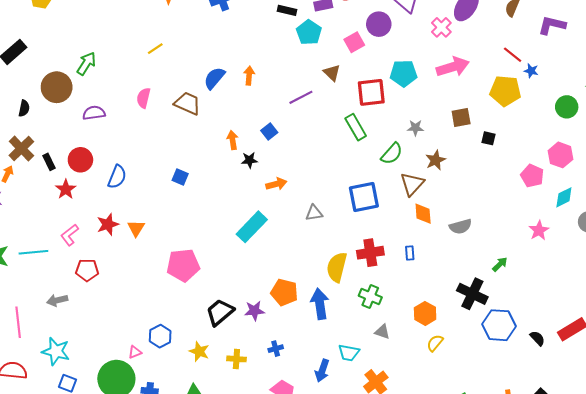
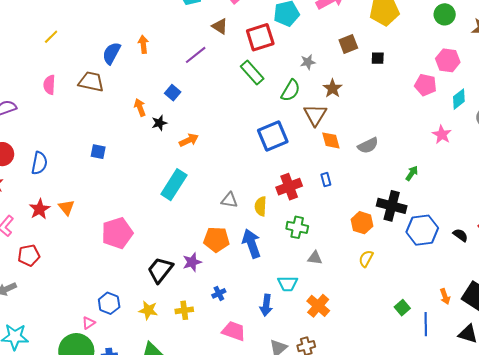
gray triangle: (314, 213) -> (229, 200), moved, turned 30
yellow semicircle: (337, 267) -> (261, 206), size x0.7
orange hexagon: (425, 313) -> (362, 223), moved

